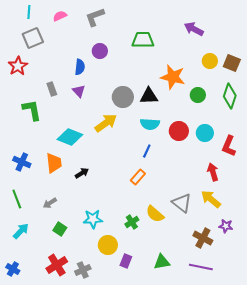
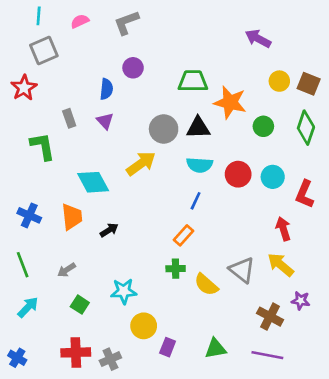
green trapezoid: (143, 40) -> (193, 81), moved
cyan diamond: (70, 137) -> (93, 182), turned 40
green cross: (132, 222) -> (176, 269), moved, turned 32
red cross: (57, 265) -> (76, 352), turned 30

